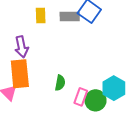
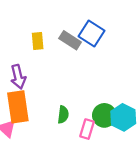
gray rectangle: (70, 16) -> (70, 40), turned 36
green circle: (95, 100) -> (104, 115), moved

